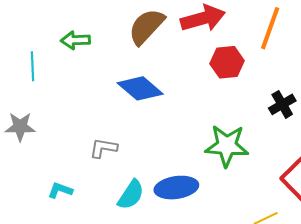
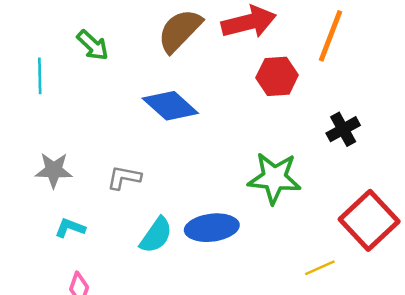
green arrow: (75, 40) -> (93, 45), turned -136
gray star: (20, 127) -> (54, 170), moved

